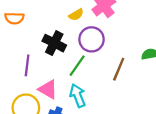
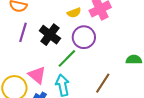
purple line: (27, 65) -> (23, 32), moved
brown line: (119, 69) -> (103, 83), moved

